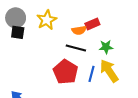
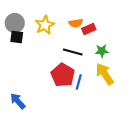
orange semicircle: (79, 30) -> (76, 23), moved
blue line: (91, 74) -> (79, 82), moved

